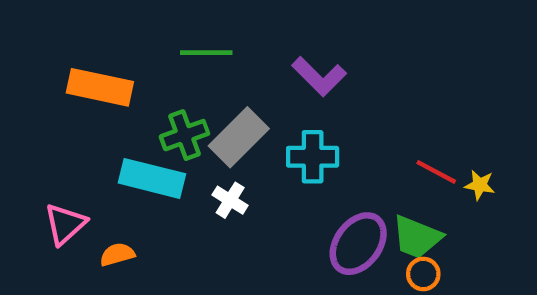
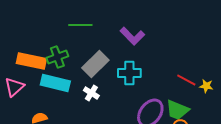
orange rectangle: (100, 87) -> (31, 61), moved
green cross: (184, 135) -> (57, 57), moved
pink triangle: (65, 224) -> (14, 87), moved

